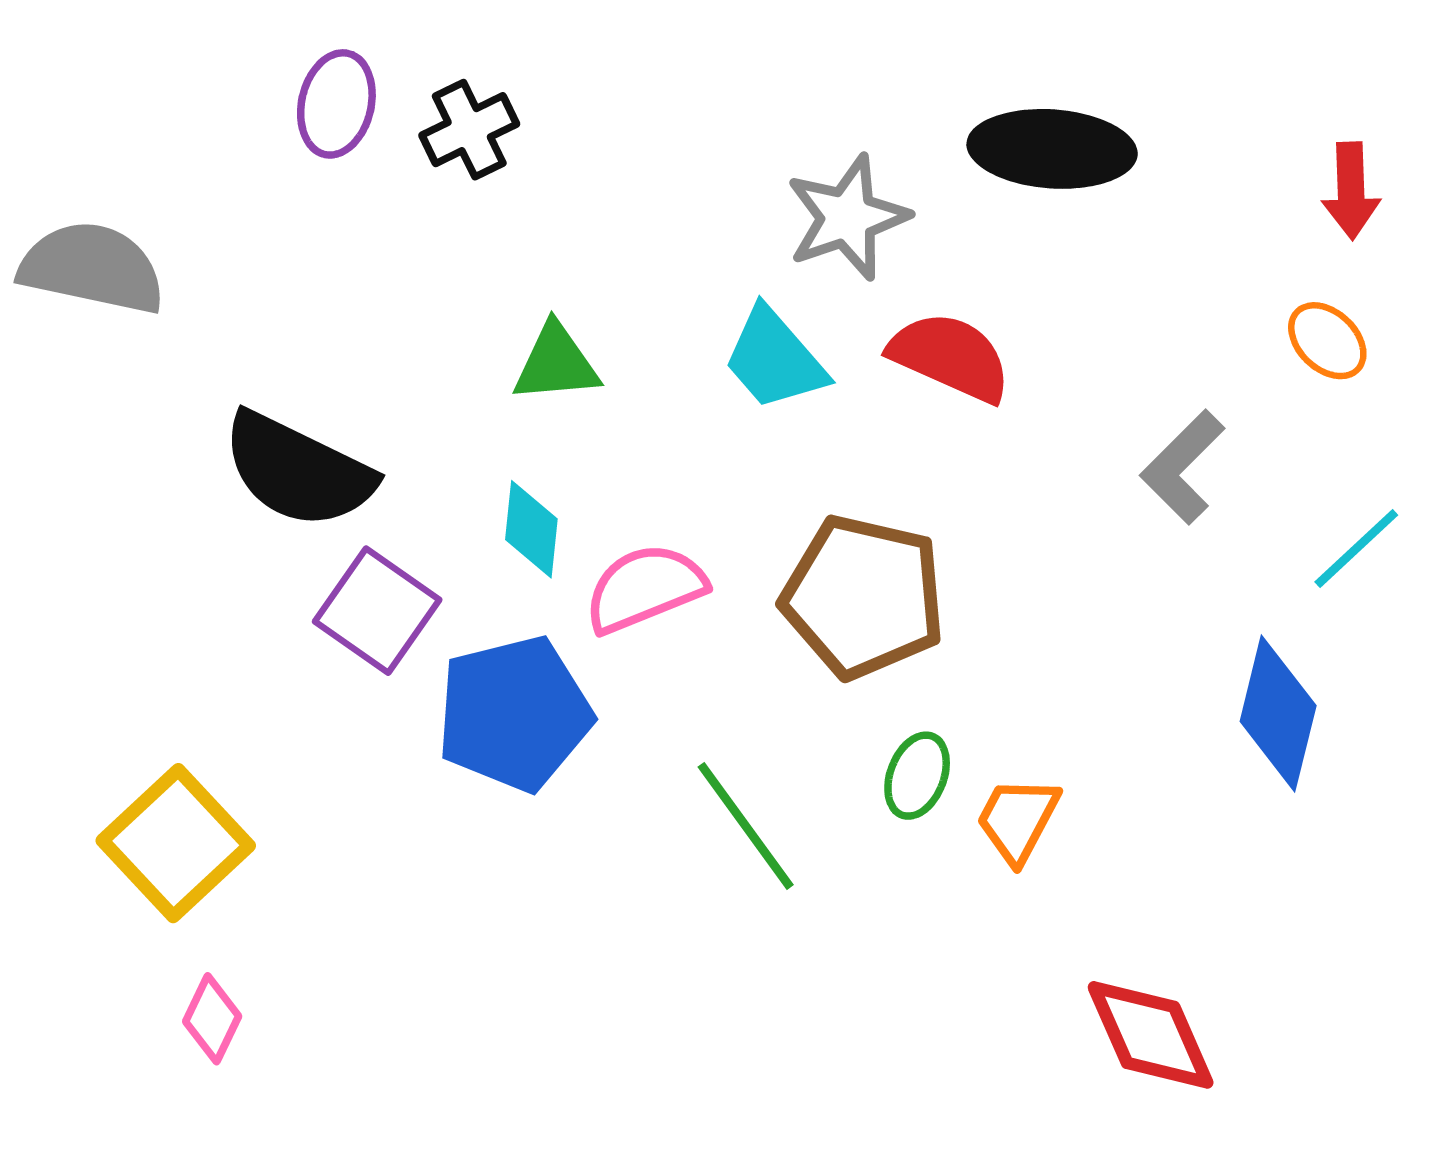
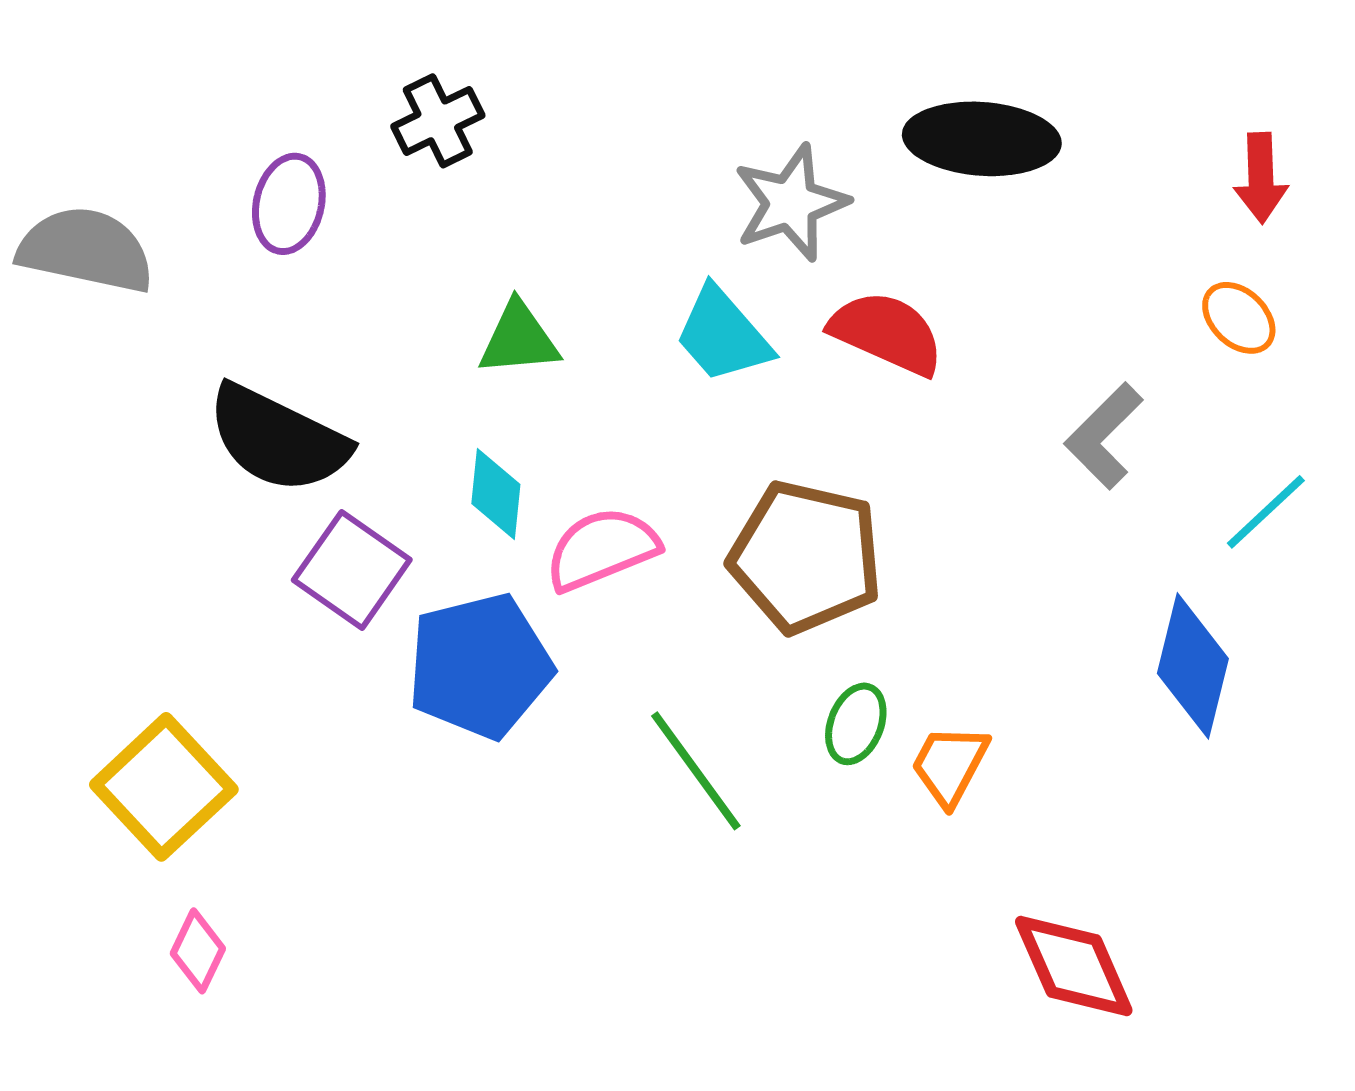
purple ellipse: (336, 104) -> (289, 204), moved

